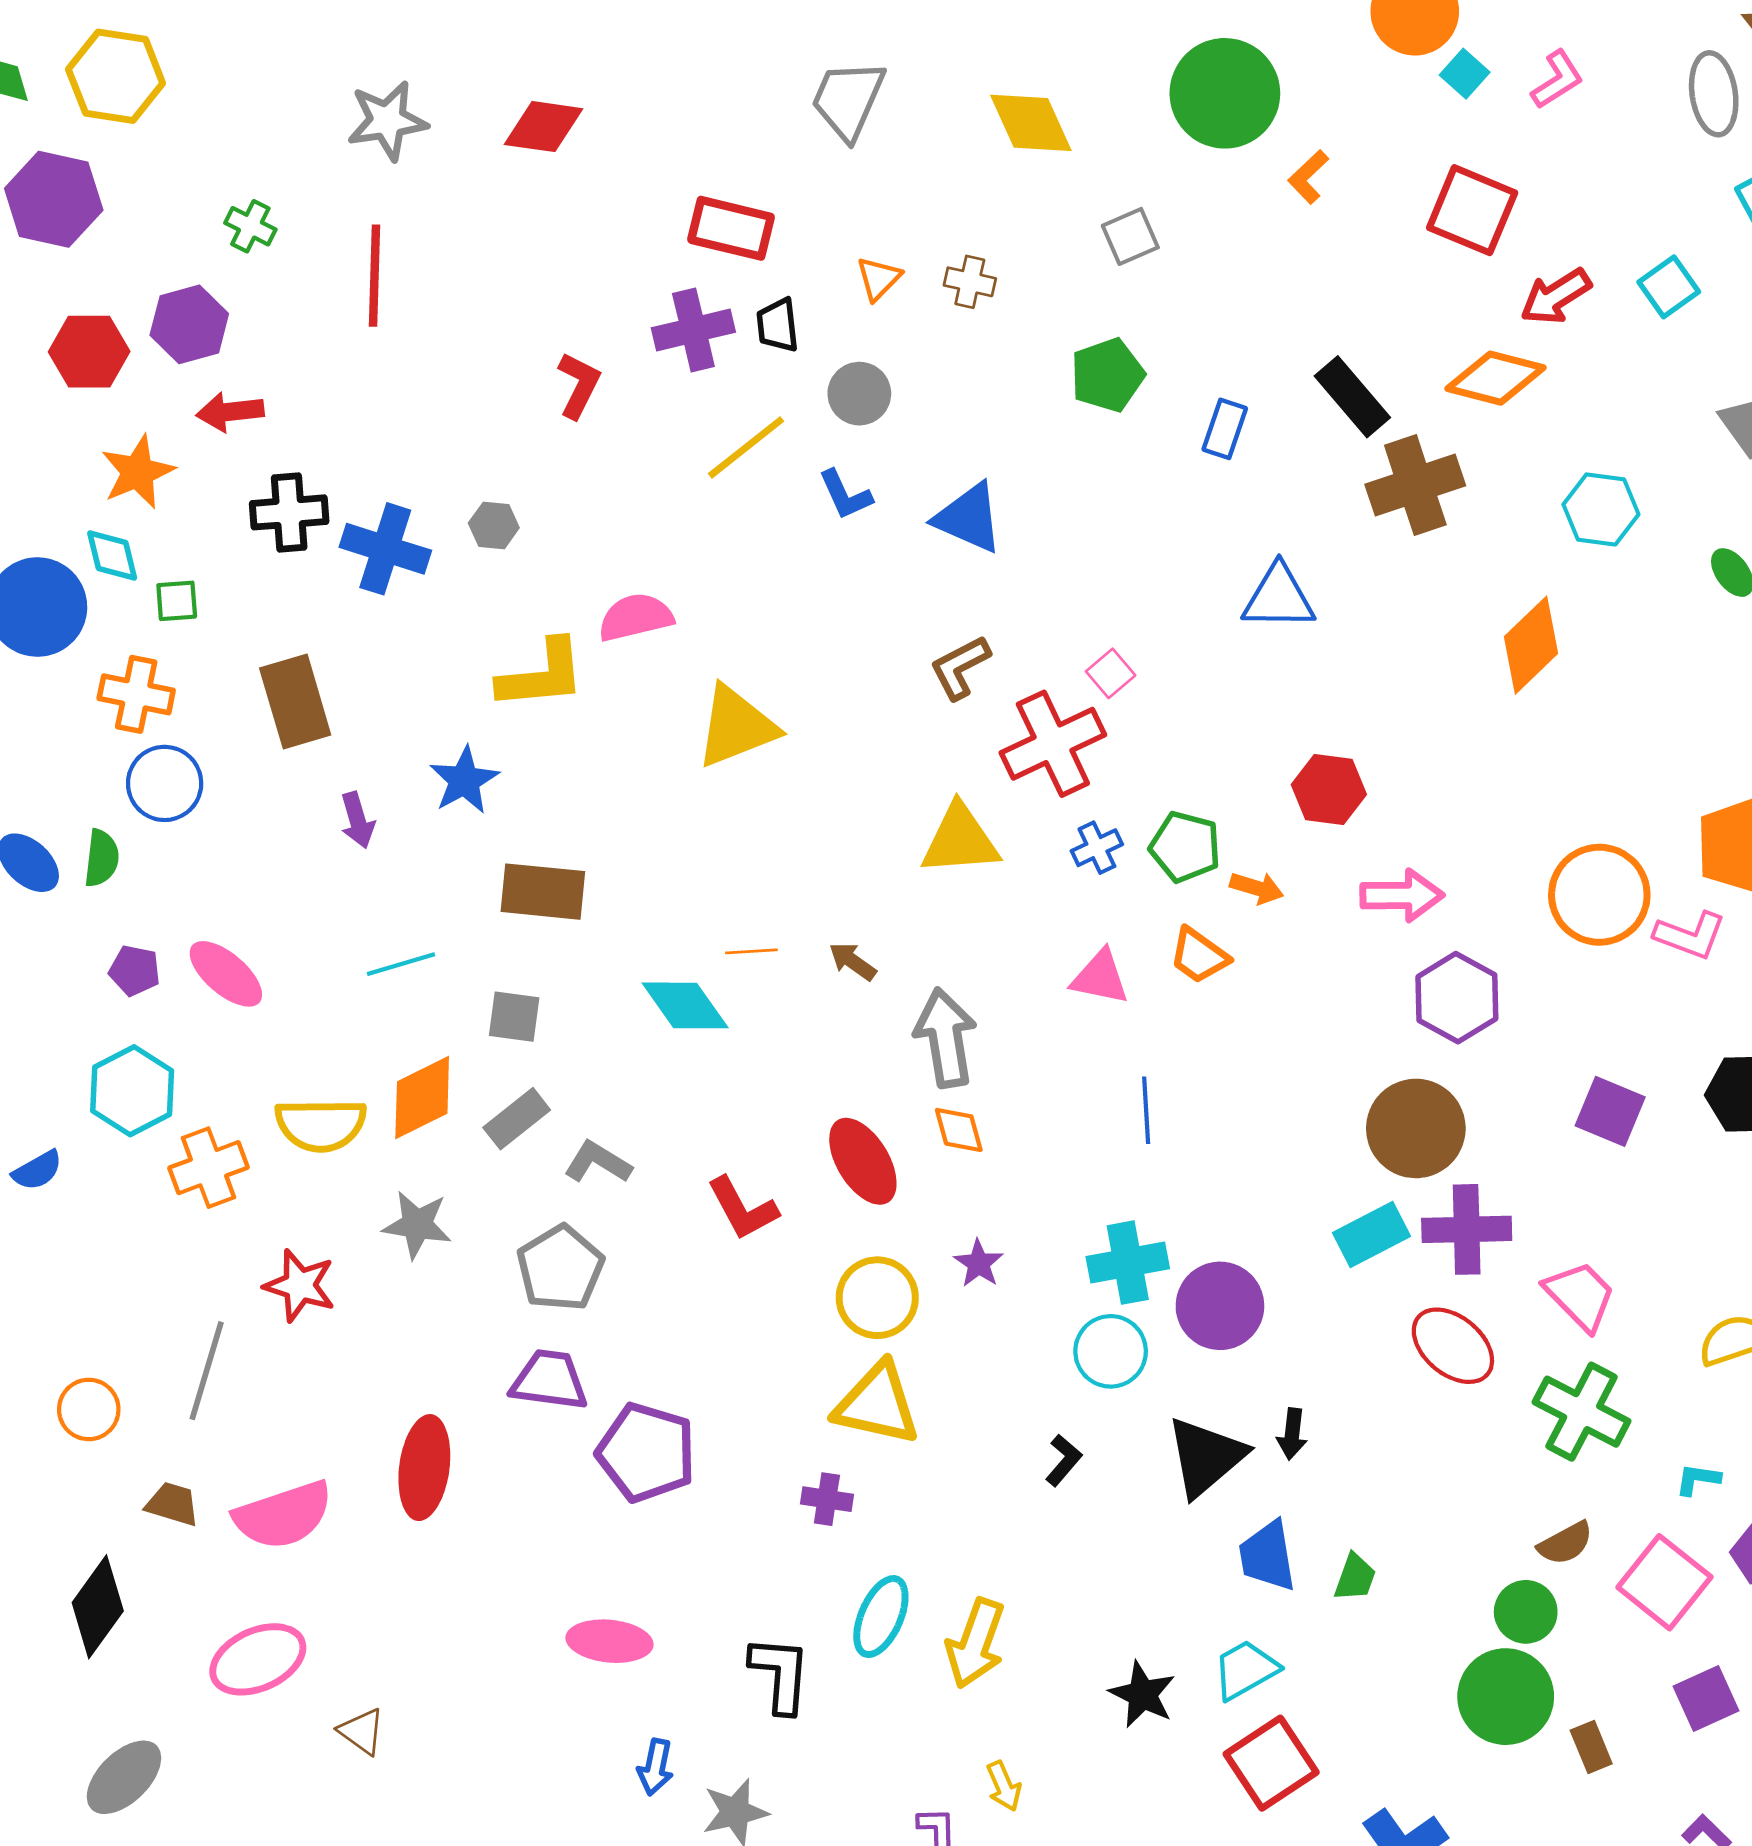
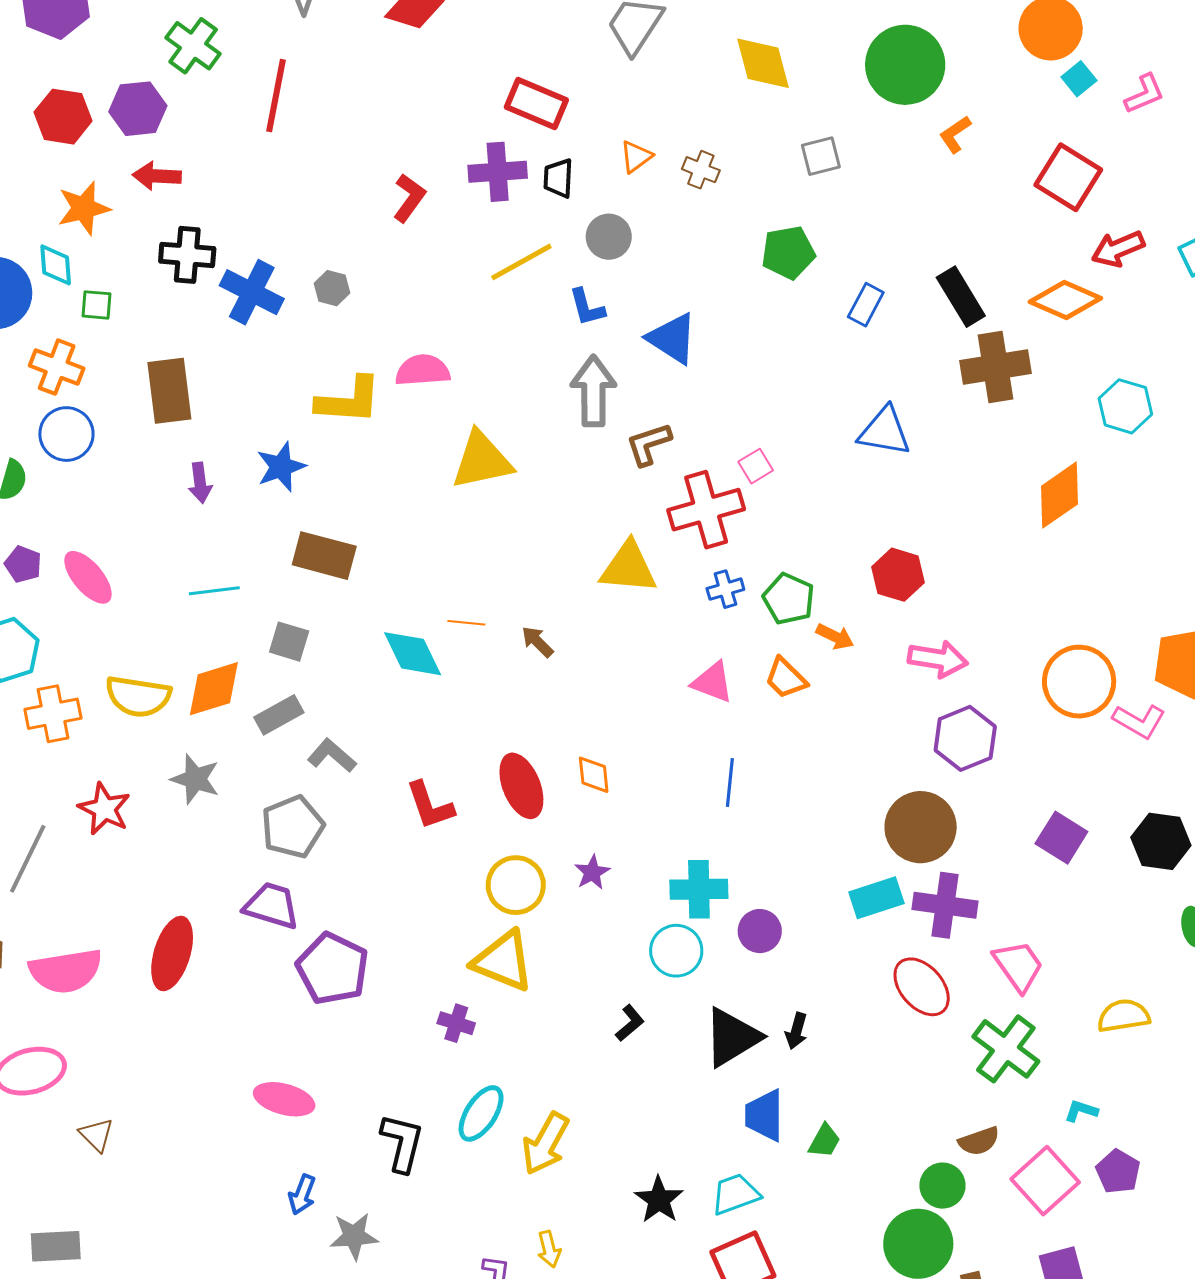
green cross: (250, 226) -> (193, 46), size x1.5
gray arrow: (946, 1038) -> (593, 391), moved
purple circle: (1220, 1306) -> (760, 931), size x0.7

